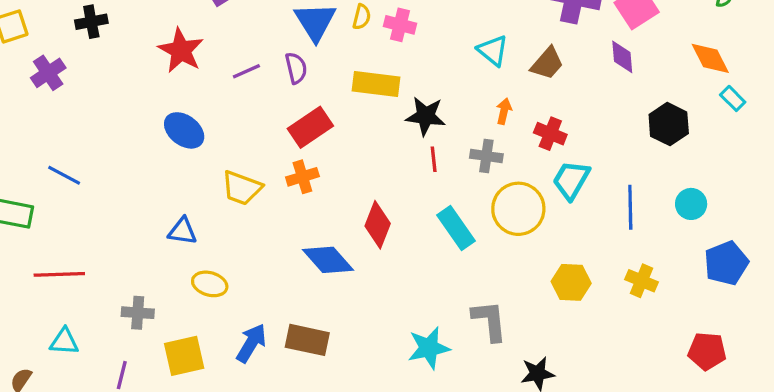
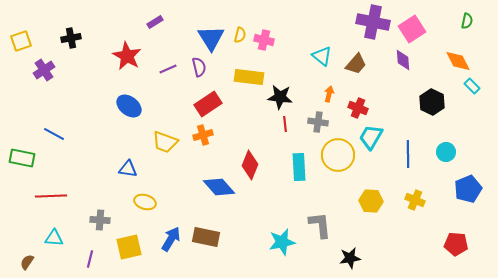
cyan rectangle: (456, 228) -> (299, 167), turned 32

